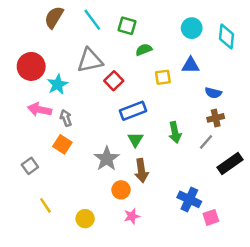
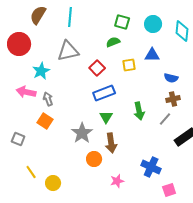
cyan line: (92, 20) -> (70, 17), turned 42
green square: (127, 26) -> (122, 22), moved
red circle: (31, 66) -> (19, 44), moved
red square: (114, 81) -> (97, 68), moved
gray square: (30, 166) -> (18, 139), turned -32
pink star: (132, 216) -> (117, 181), moved
pink square: (211, 217) -> (169, 190), moved
yellow circle: (85, 219) -> (53, 183), moved

